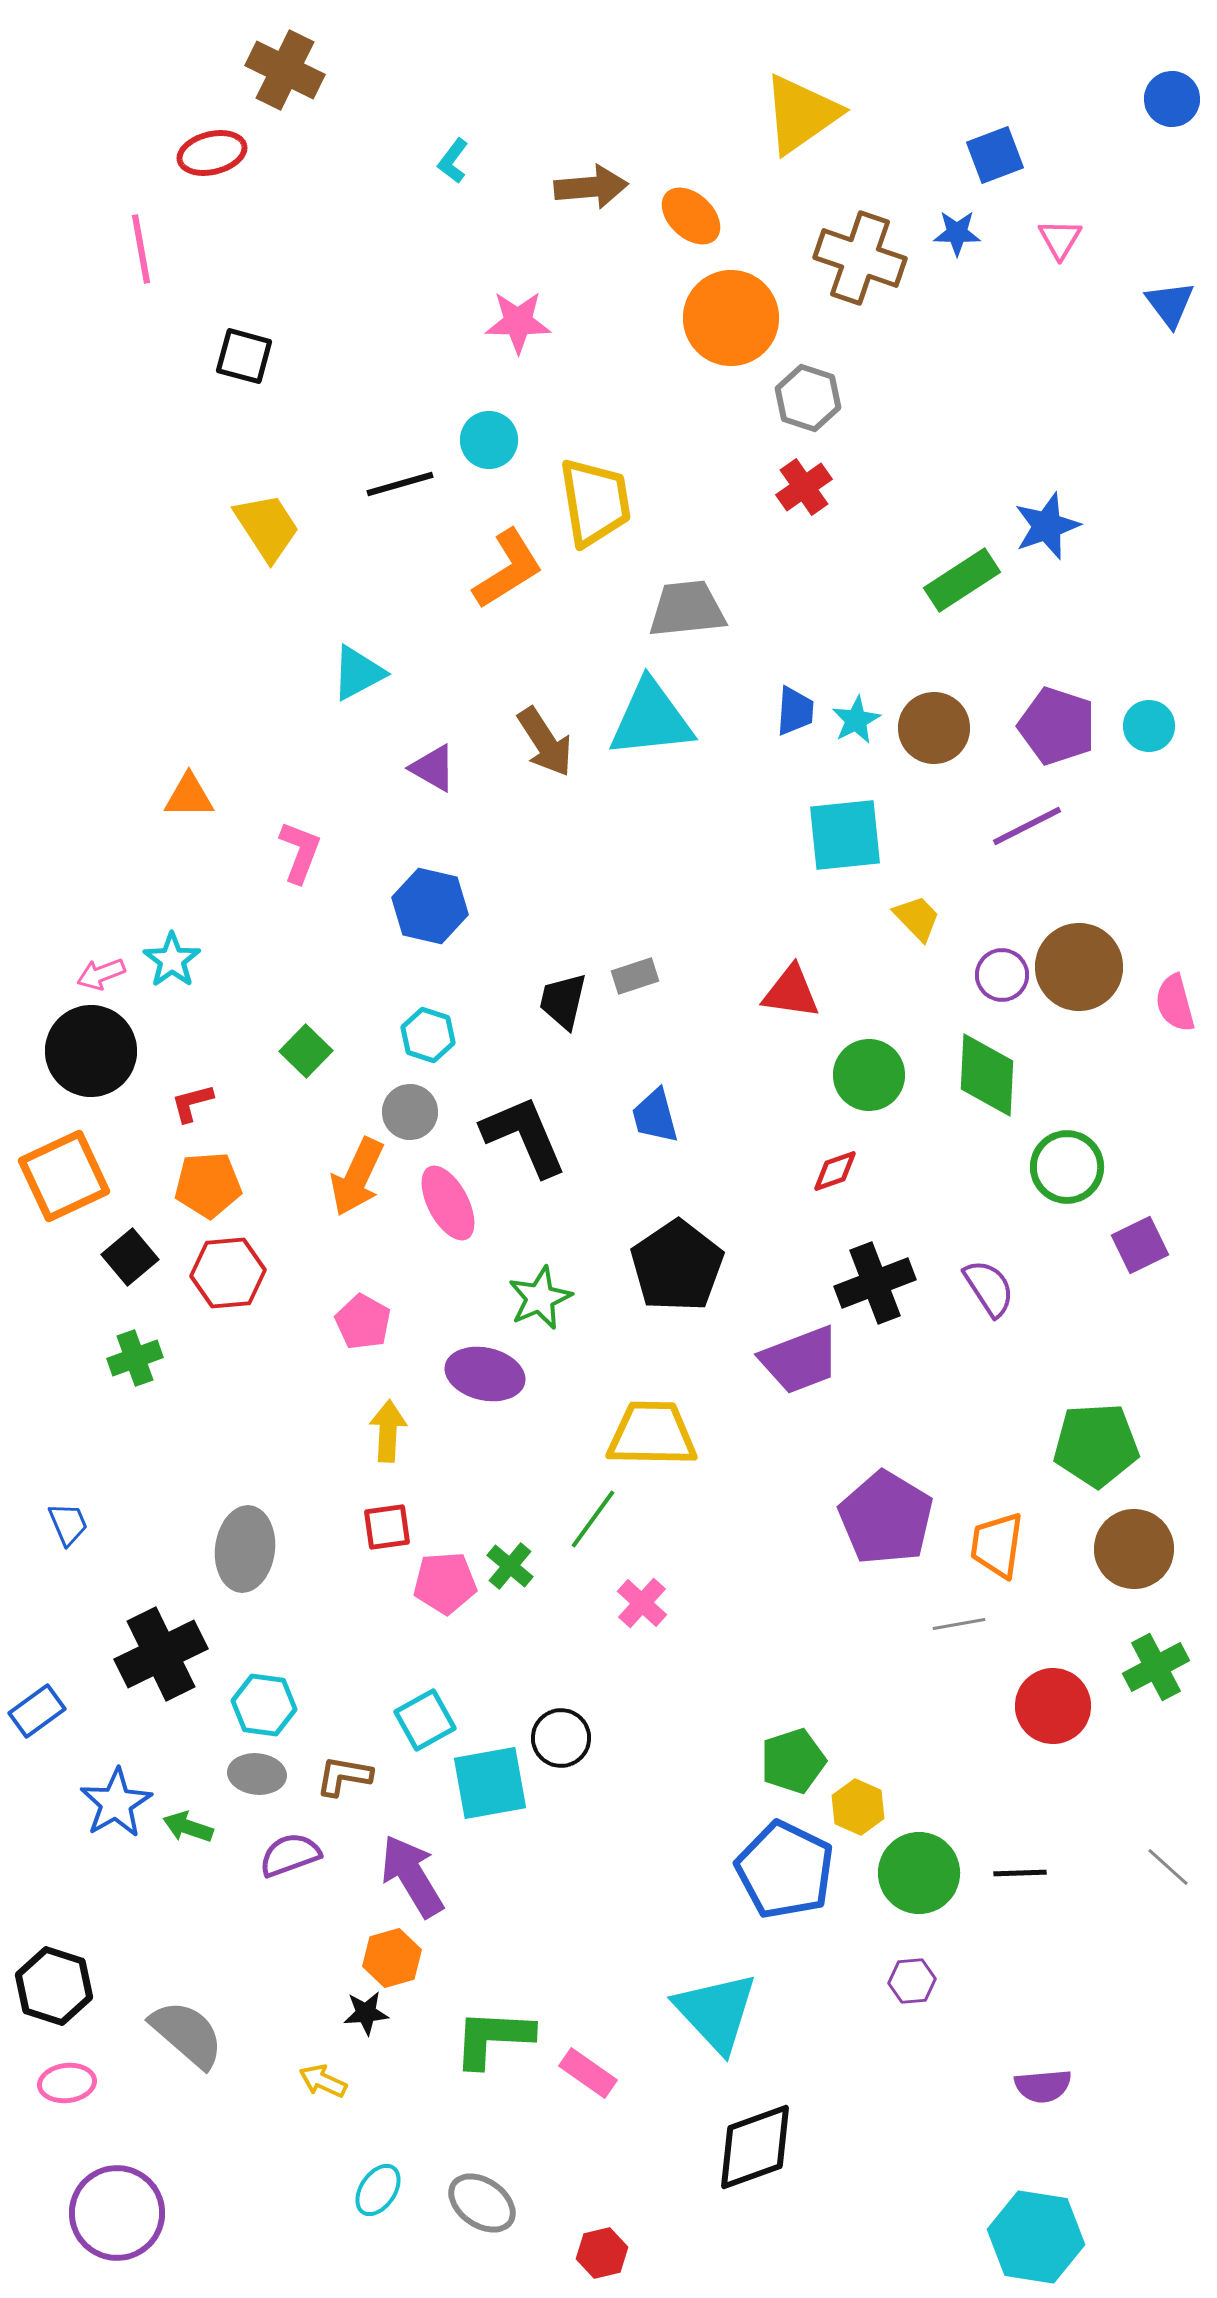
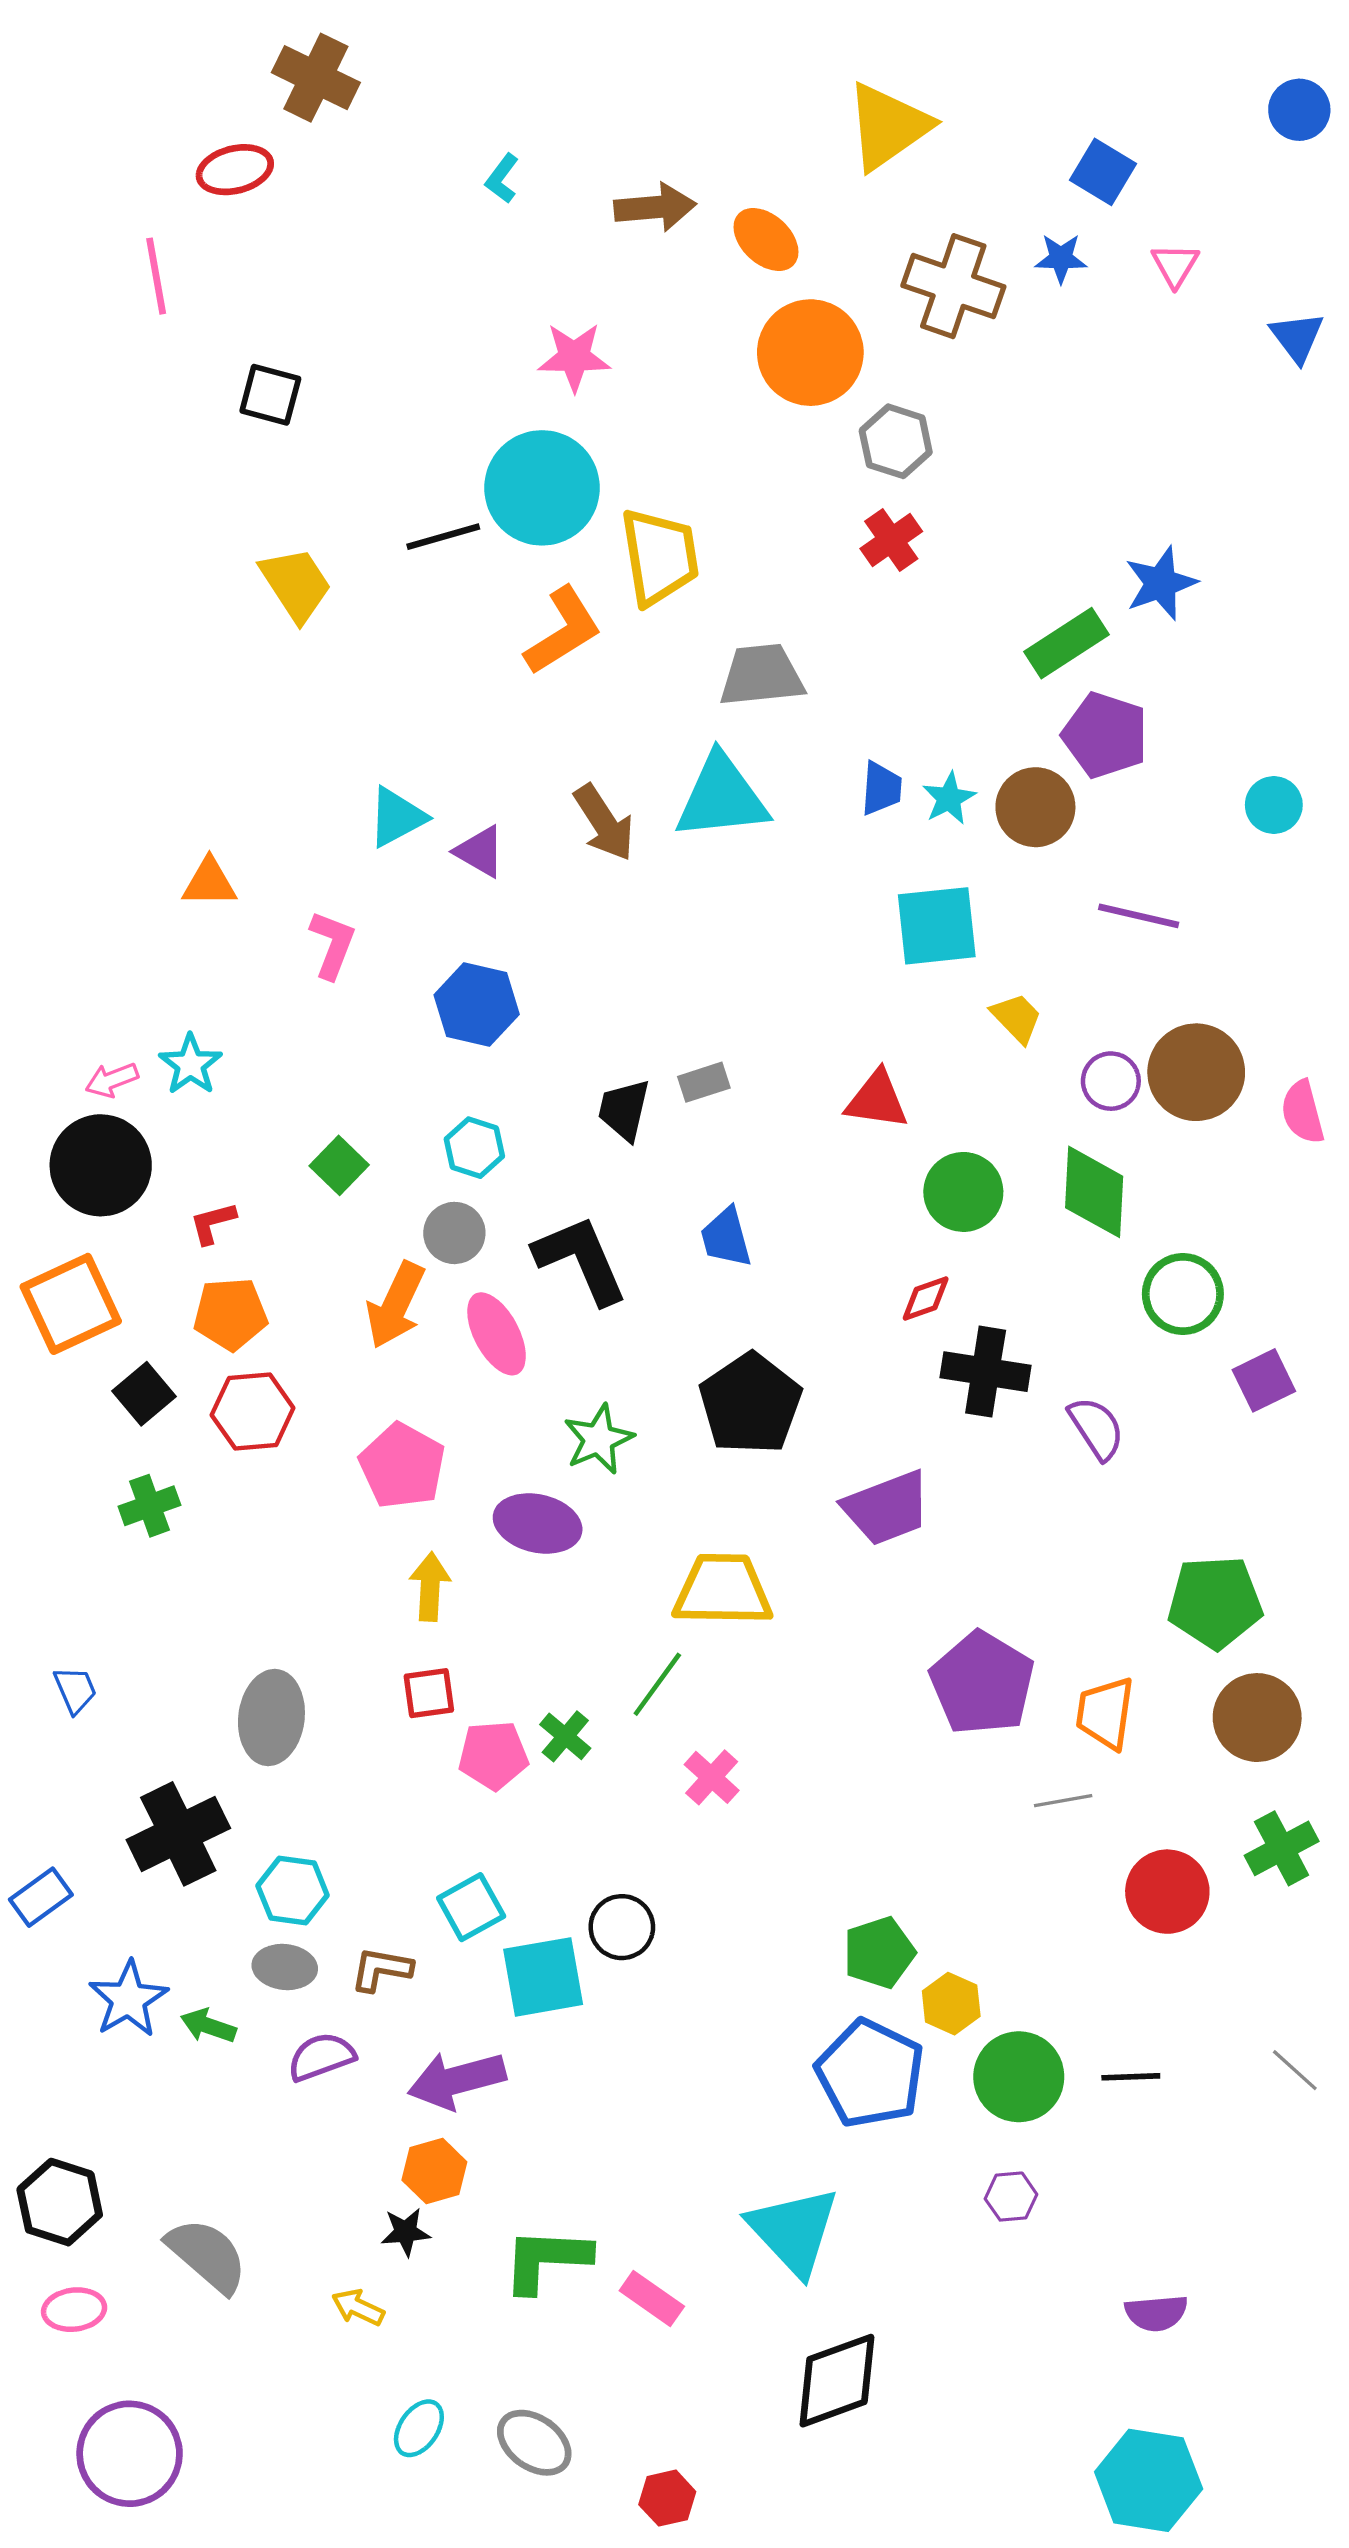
blue square: (995, 155) -> (1103, 172), turned -38
cyan circle: (489, 440) -> (542, 488), size x1.8
cyan triangle: (358, 673) -> (397, 817), moved
purple pentagon: (1057, 726) -> (1105, 735), moved
purple line: (1027, 826) -> (1139, 916), turned 40
black cross: (875, 1283) -> (986, 1372), moved, turned 30
pink pentagon: (363, 1322) -> (402, 1466), size x1.4
purple arrow: (412, 1876) -> (457, 2080), turned -74

